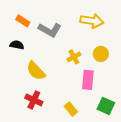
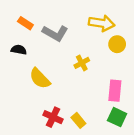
yellow circle: (101, 54) -> (117, 44), moved
pink rectangle: (88, 80) -> (115, 91), moved
red cross: (34, 100) -> (53, 117), moved

